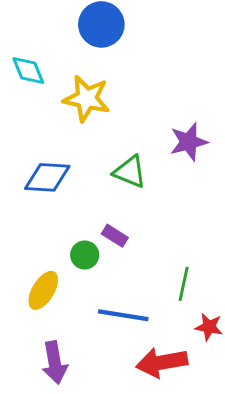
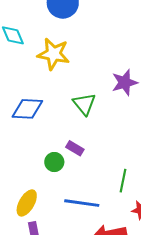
green triangle: (130, 172) -> (84, 104), turned 30
yellow ellipse: (43, 290) -> (27, 203), moved

